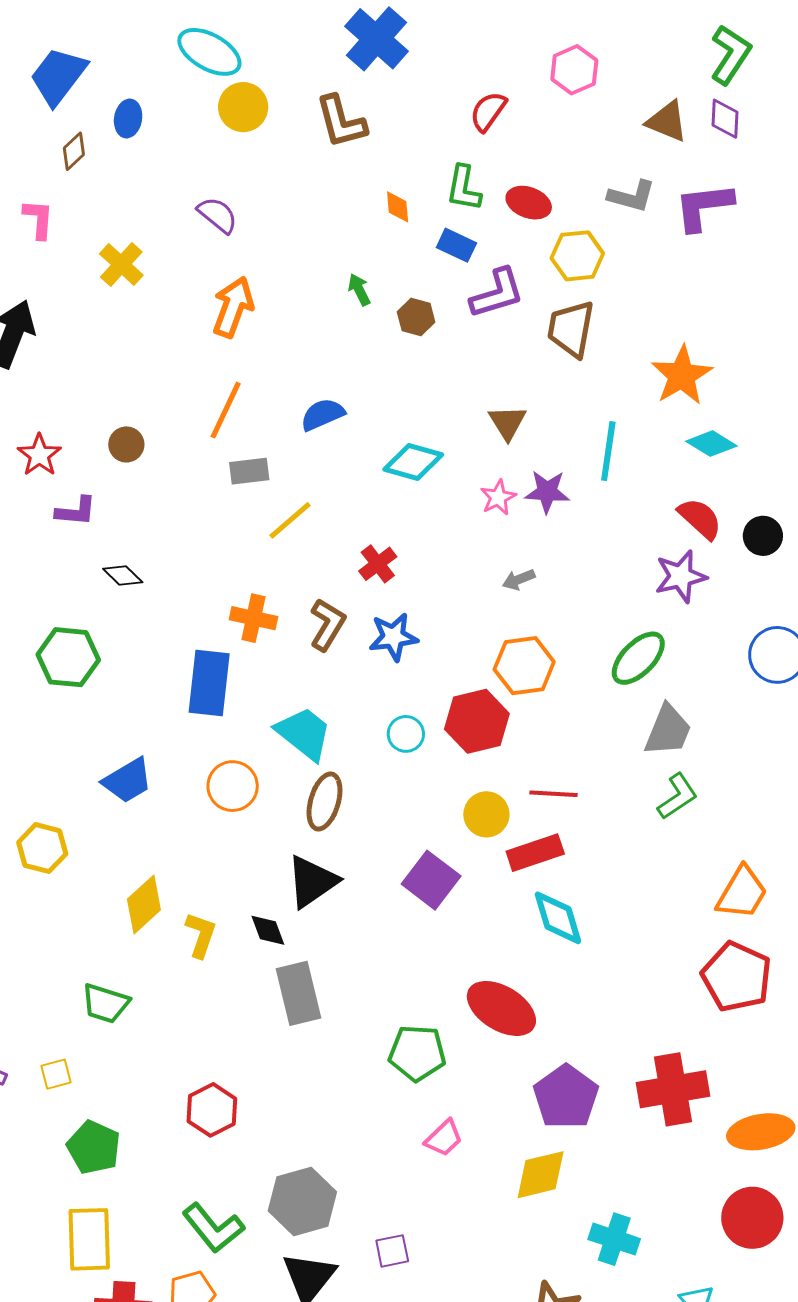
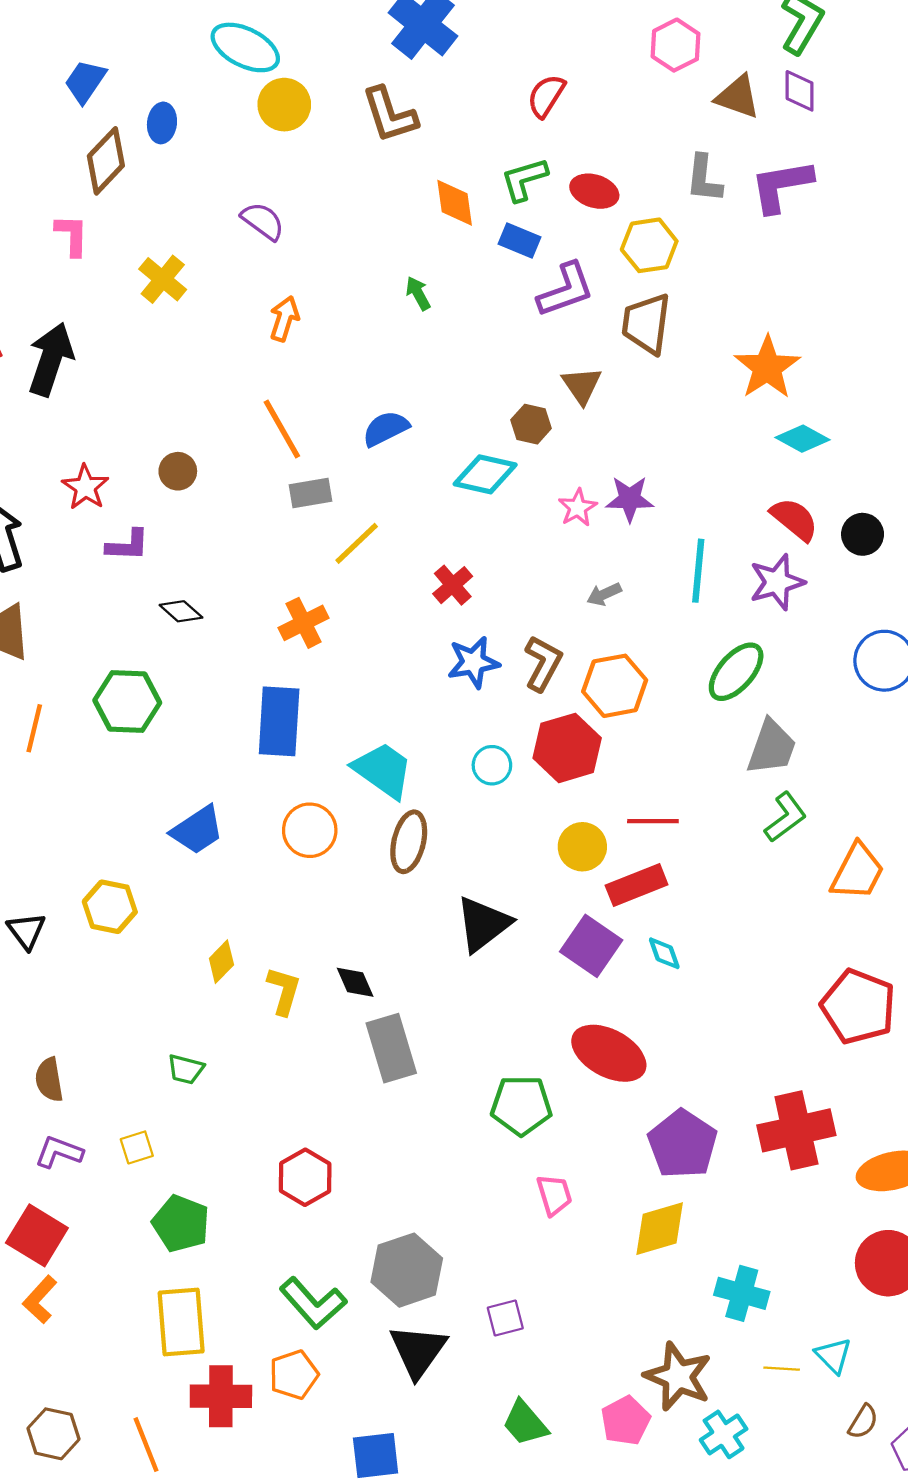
pink hexagon: (574, 70) -> (675, 45), moved
blue trapezoid: (58, 76) -> (85, 82), size x0.7
brown diamond: (74, 151) -> (106, 161), size x1.6
green L-shape: (464, 188) -> (524, 179), turned 66
gray L-shape: (632, 196) -> (704, 179), turned 84
orange diamond: (398, 207) -> (455, 203), size x1.4
orange arrow: (233, 307) -> (284, 319), size x0.7
brown hexagon: (416, 317) -> (531, 424), moved
orange line: (226, 410) -> (282, 429), turned -52
brown triangle: (507, 422) -> (582, 385), moved
cyan line: (608, 451) -> (698, 571), moved
orange cross: (253, 618) -> (304, 623), moved, turned -36
brown L-shape: (327, 625) -> (543, 663), moved
purple square: (431, 880) -> (591, 946), moved
black triangle: (312, 881) -> (483, 924), moved
orange trapezoid: (742, 893) -> (858, 872), moved
yellow diamond: (144, 905) -> (221, 962), size x0.7
cyan diamond: (558, 918) -> (664, 953), size x0.6
green trapezoid: (105, 1003) -> (186, 1069), size x0.7
pink trapezoid: (444, 1138) -> (554, 1195), turned -60

